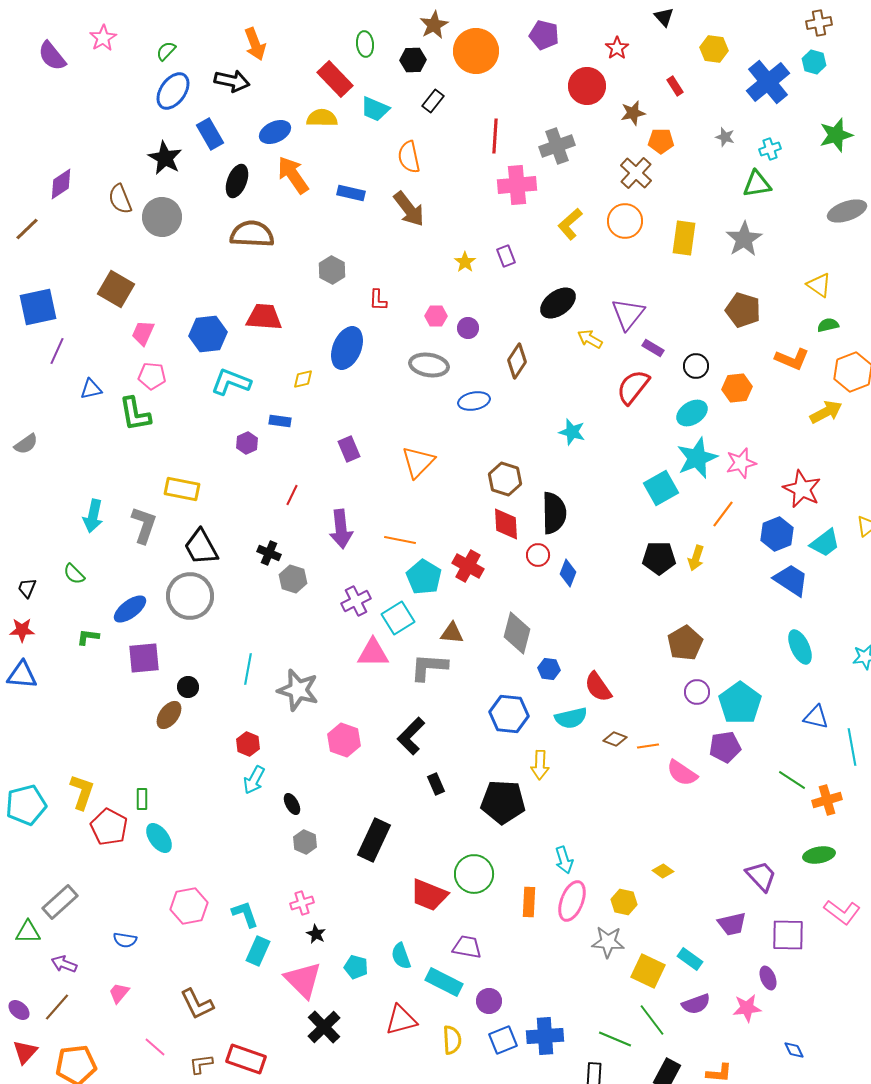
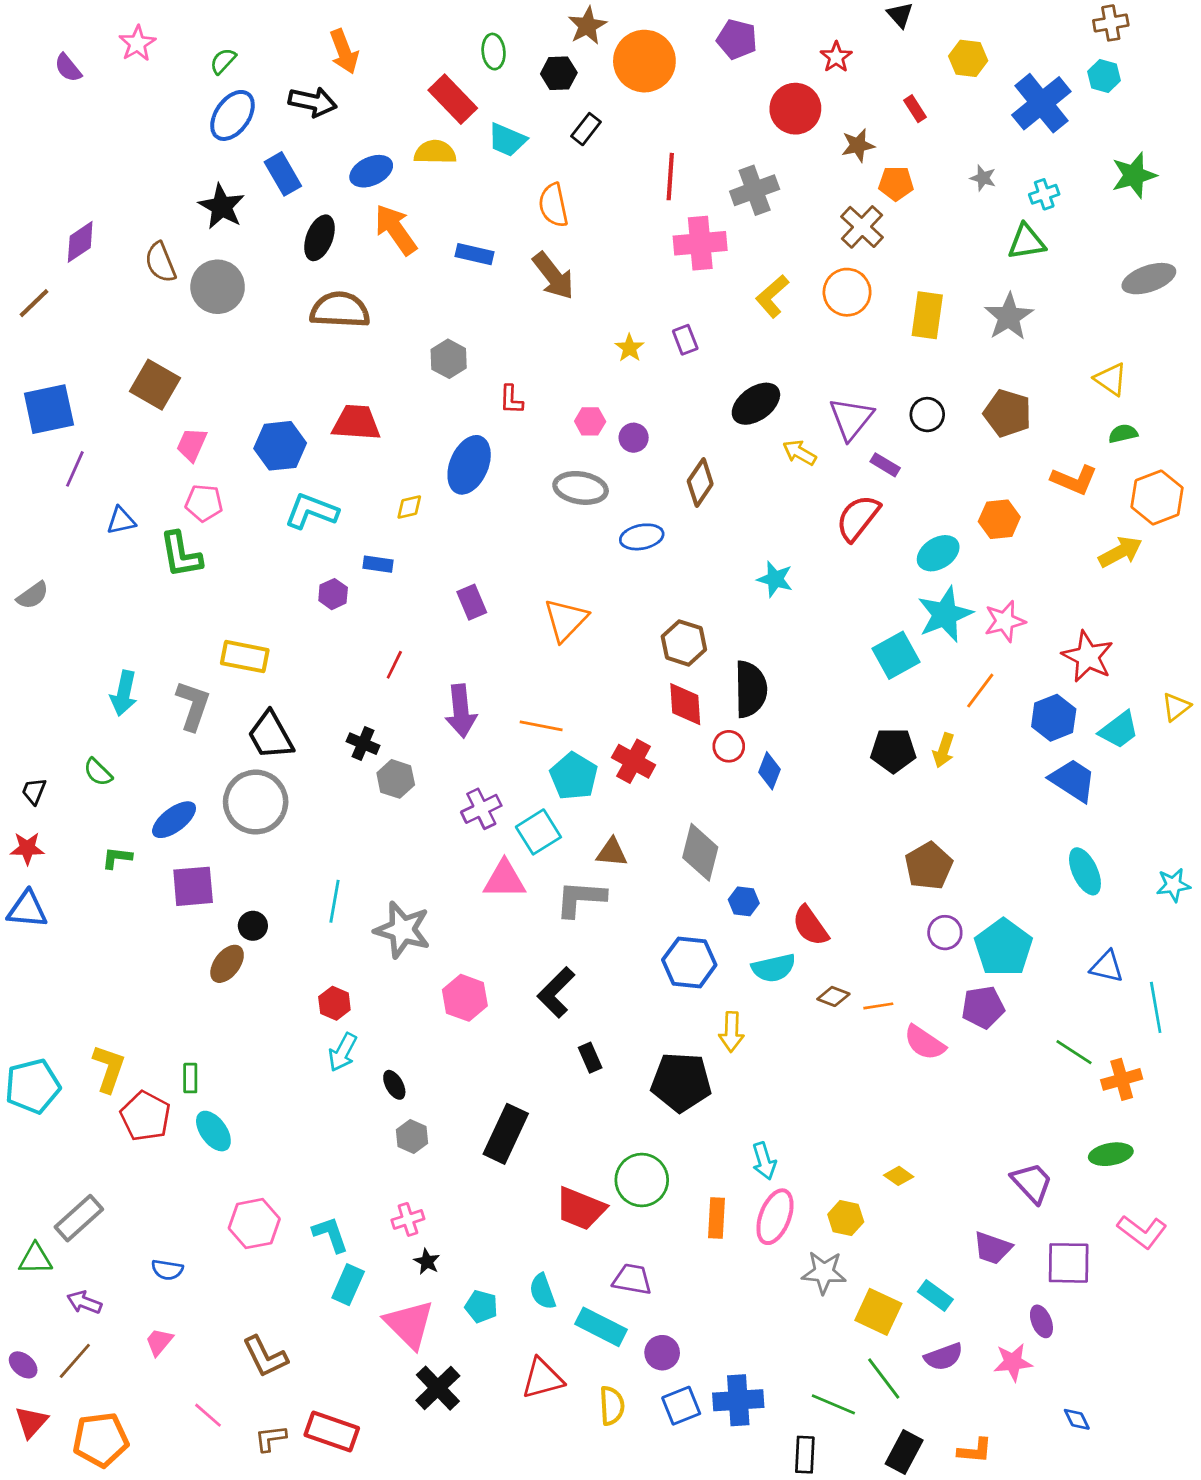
purple semicircle: (52, 56) -> (68, 68), size x0.7
black circle: (696, 366) -> (927, 415), moved
purple trapezoid: (732, 924) -> (993, 1248), turned 32

